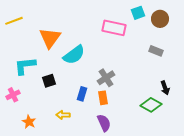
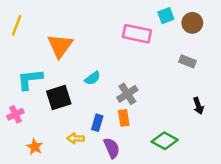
yellow line: (14, 21) -> (17, 25), turned -48
cyan semicircle: (74, 55) -> (92, 78), moved, size x0.6
black square: (49, 81) -> (59, 97), size x1.5
blue rectangle: (82, 94) -> (97, 123), moved
green diamond: (151, 105) -> (165, 141), moved
purple semicircle: (104, 123) -> (112, 148), moved

